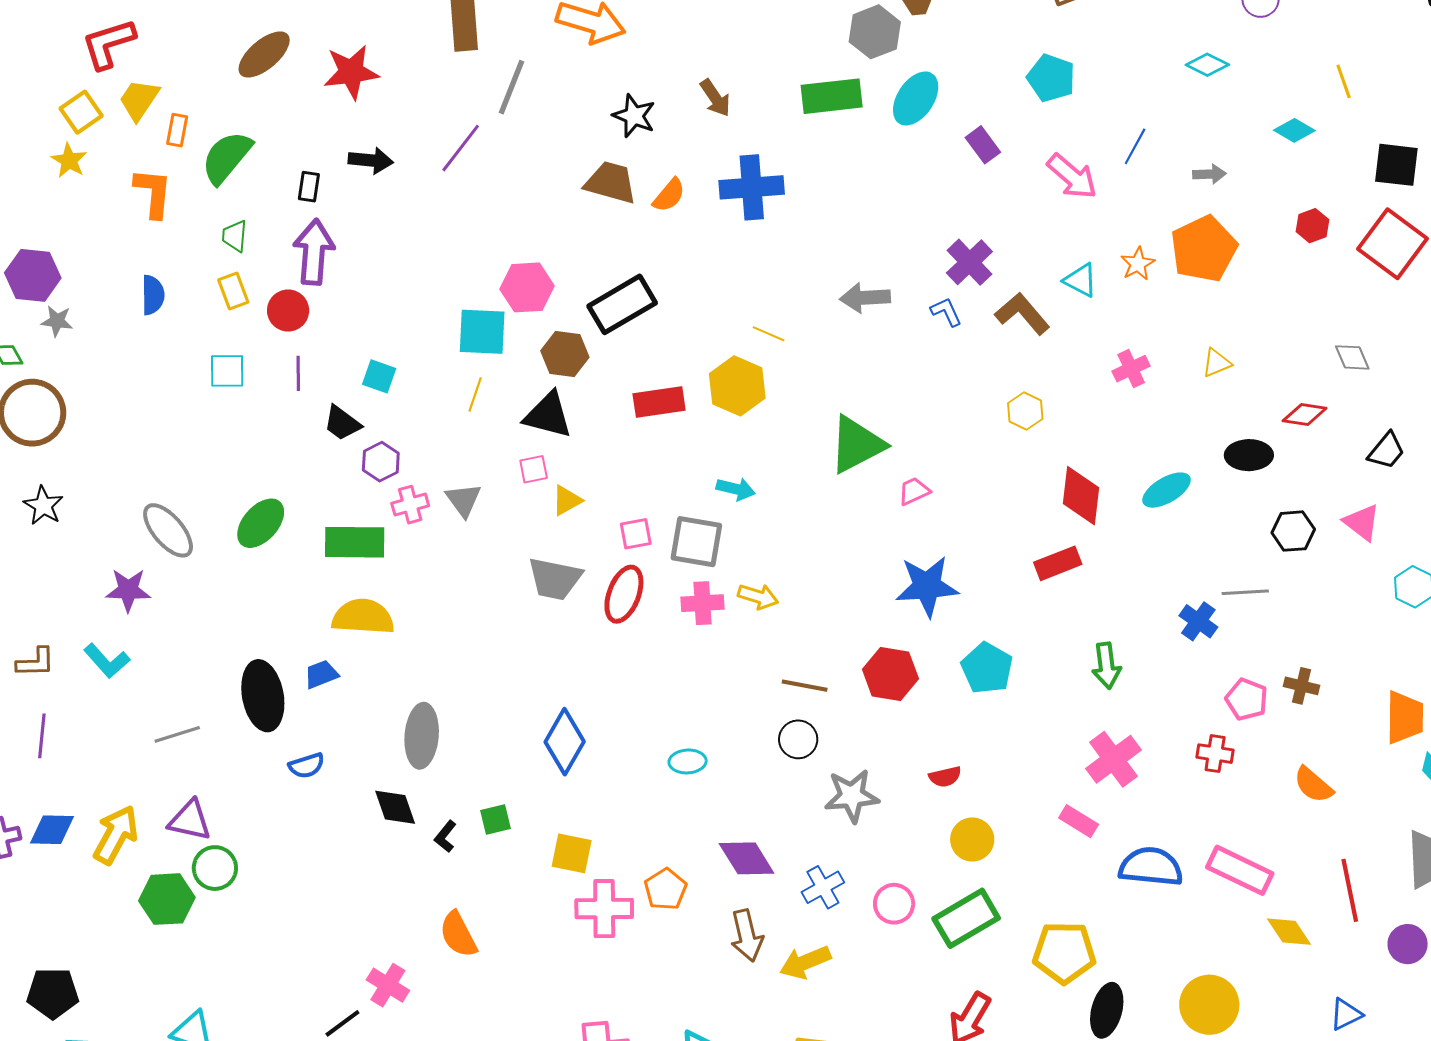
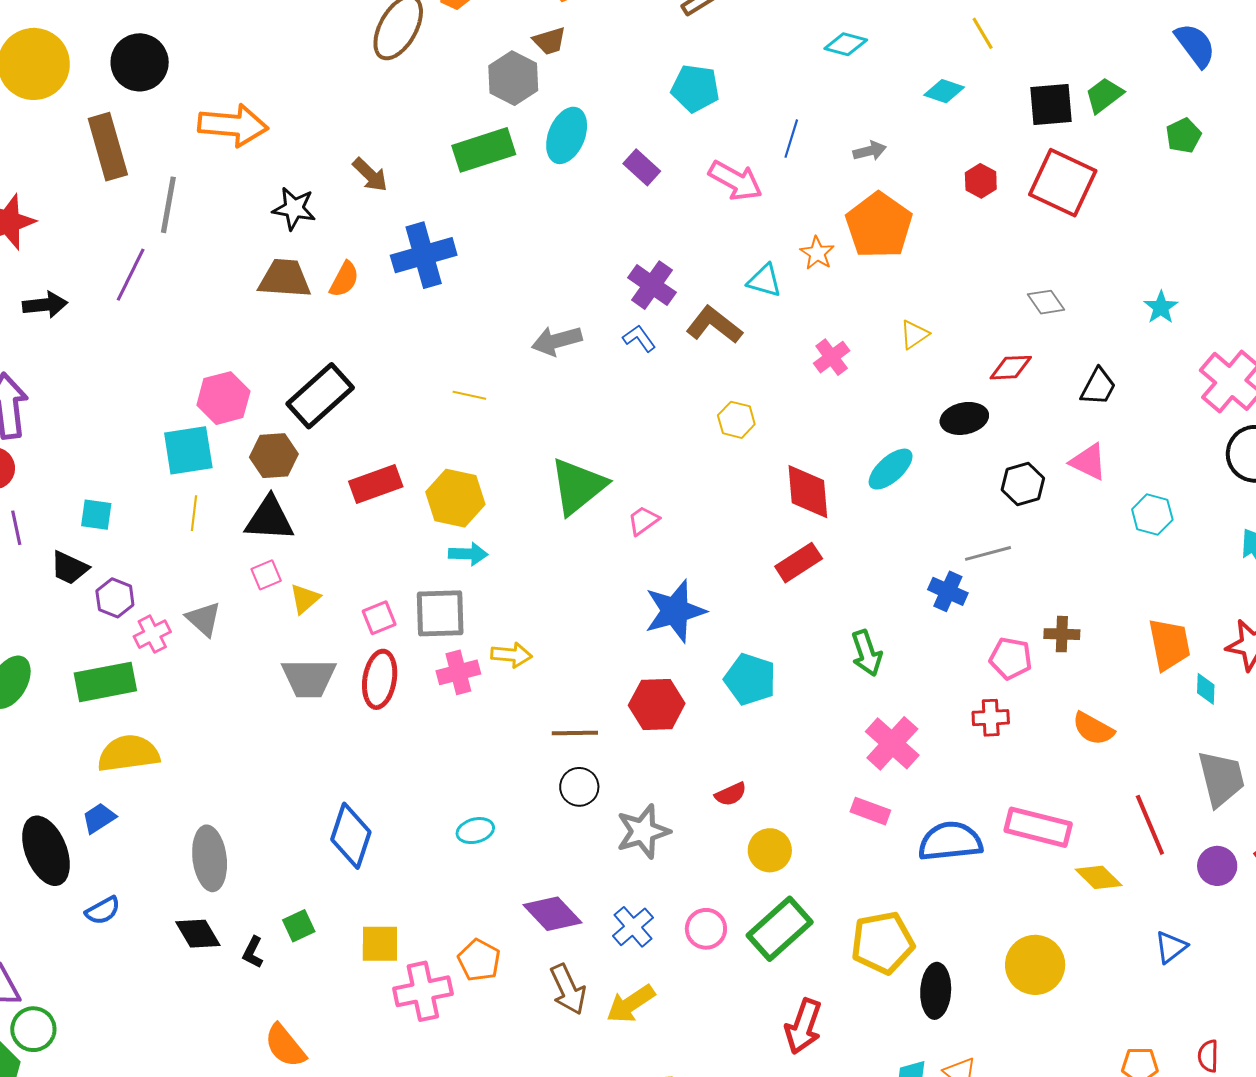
yellow hexagon: (737, 386) -> (455, 498), moved

